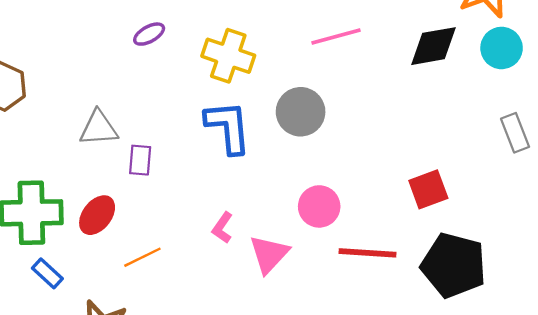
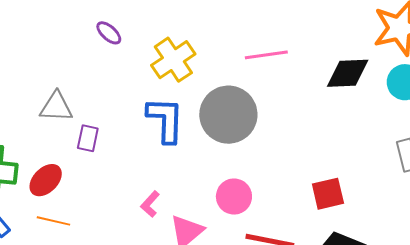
purple ellipse: (149, 34) -> (109, 33), turned 64
yellow cross: (228, 56) -> (173, 60), turned 30
gray circle: (301, 112) -> (228, 115), size x1.4
orange line: (142, 257) -> (53, 221), moved, turned 32

